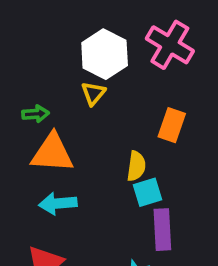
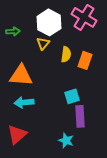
green arrow: (35, 114) -> (13, 31), moved
yellow semicircle: (136, 166) -> (66, 54), moved

